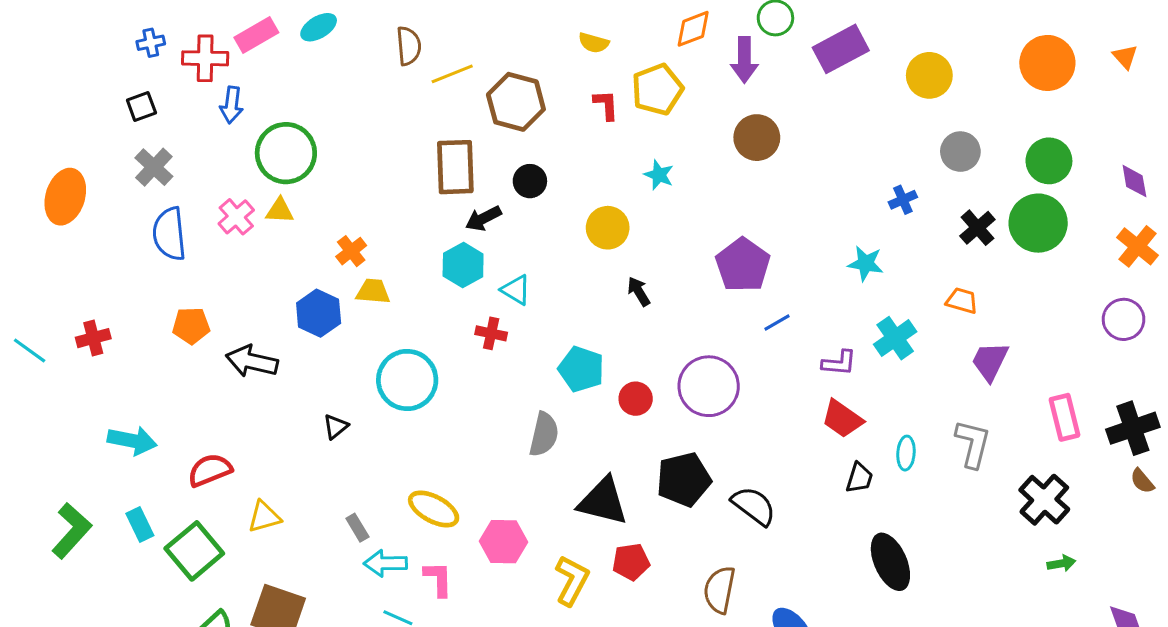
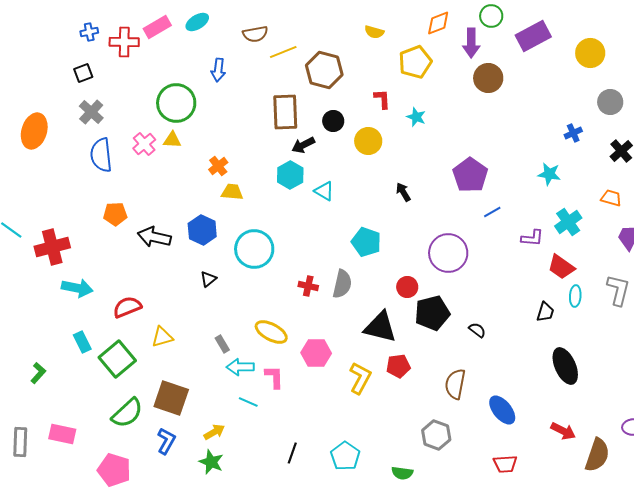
brown semicircle: (409, 46) -> (255, 34), turned 85
blue arrow: (232, 105) -> (218, 70), moved
red L-shape: (606, 105) -> (382, 99), moved
brown circle: (757, 138) -> (488, 78), moved
yellow circle: (608, 228) -> (368, 141), moved
blue hexagon: (319, 313) -> (202, 230), moved
red cross: (491, 333) -> (308, 286), moved
red cross: (93, 338) -> (52, 247), moved, size x1.6
red circle: (636, 399) -> (407, 287), moved
red trapezoid: (842, 419) -> (561, 267), moved
black semicircle: (754, 506) -> (477, 330), size x0.6
green L-shape: (71, 531) -> (38, 373), moved, size x0.6

